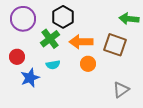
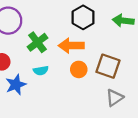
black hexagon: (63, 17) -> (83, 17), moved
brown square: (115, 45) -> (108, 66), moved

